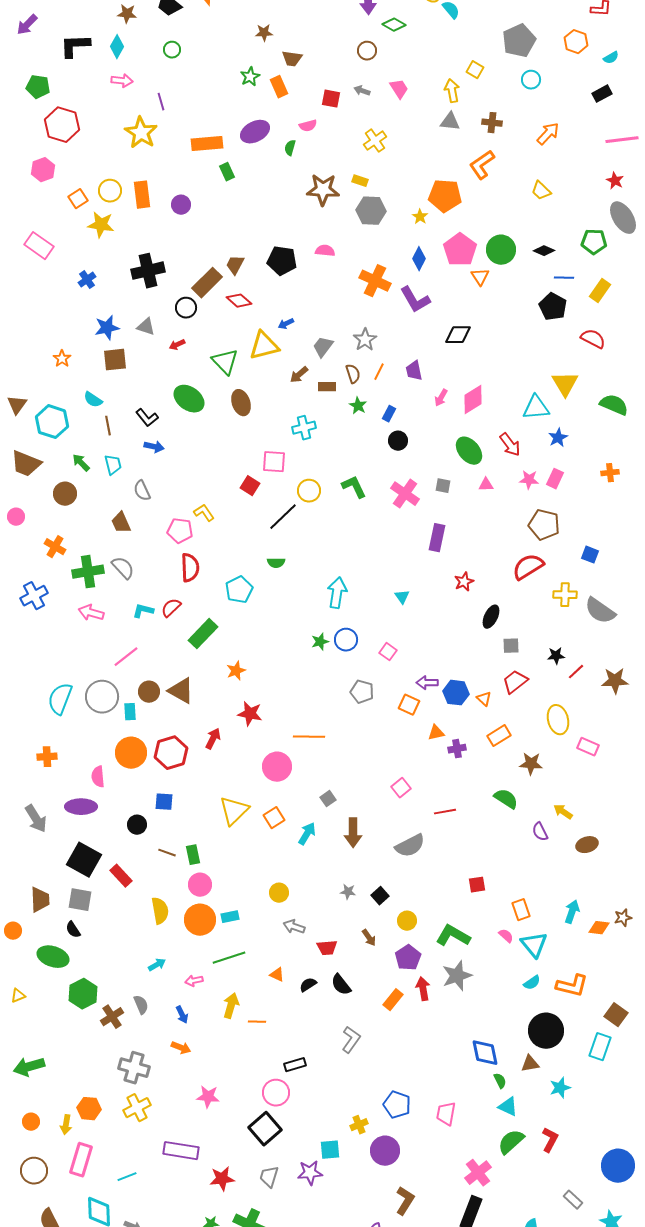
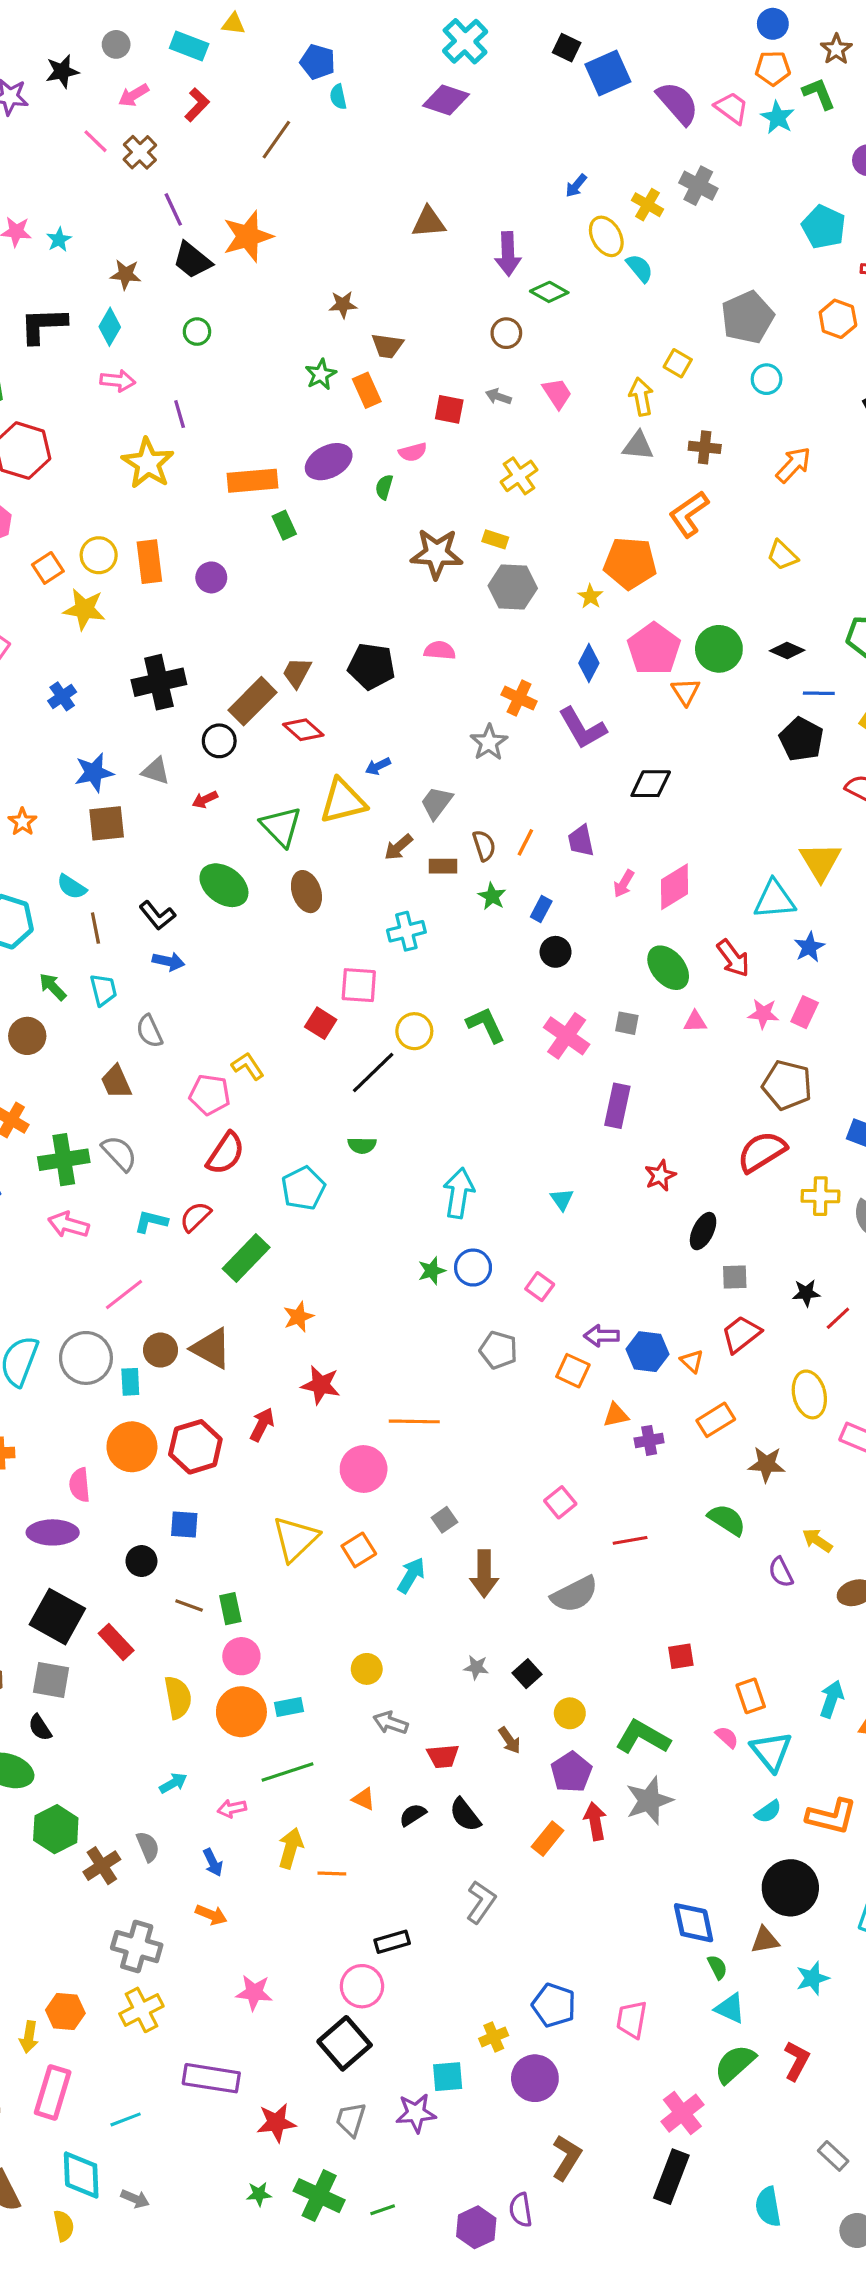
orange cross: (375, 281) -> (519, 698), size x0.7
gray star: (365, 340) -> (489, 742), moved
red semicircle: (190, 568) -> (226, 1153), turned 36

